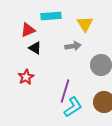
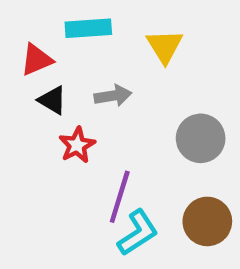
gray arrow: (73, 46) -> (113, 96), moved
red star: (26, 77) -> (77, 145), moved

